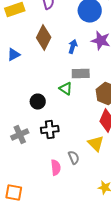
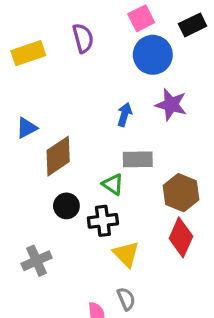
brown diamond: (44, 38) -> (58, 156), moved, turned 30
black cross: (50, 130) -> (103, 221), moved
yellow triangle: (96, 144) -> (126, 254), moved

